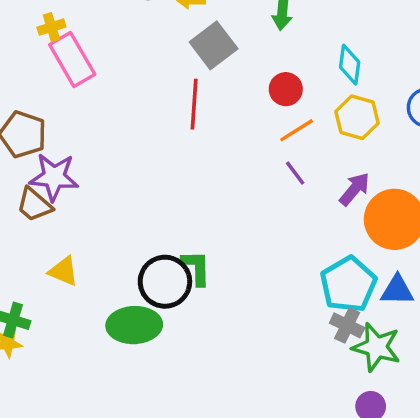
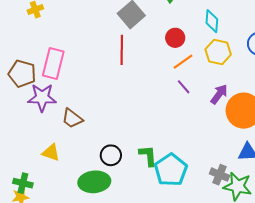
pink rectangle: (72, 60) -> (53, 63), moved, turned 48
brown trapezoid: (34, 205) -> (72, 118), moved
green L-shape: (196, 268) -> (148, 156), moved
black circle: (165, 282) -> (111, 155), size x0.7
cyan pentagon: (348, 284) -> (171, 170), moved

